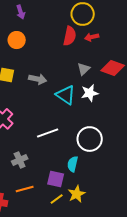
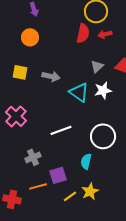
purple square: (56, 179) -> (58, 175), moved, turned -30

